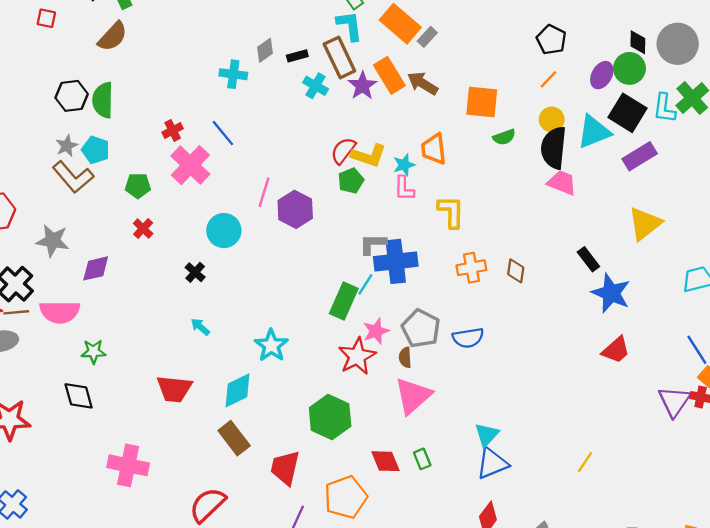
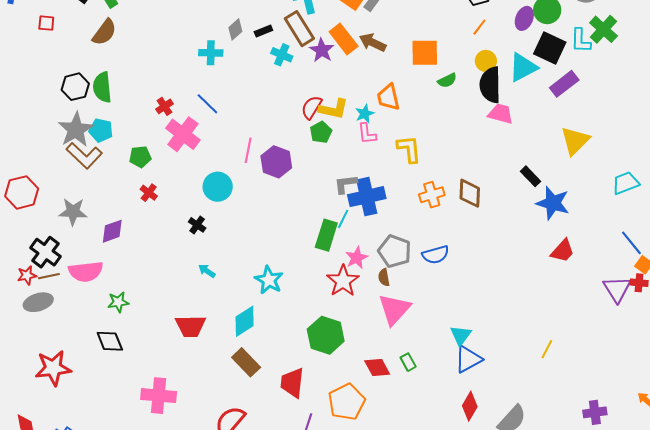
gray star: (67, 146) -> (76, 130), size x1.8
brown diamond: (516, 271) -> (470, 193), size x1.4

